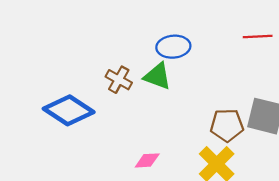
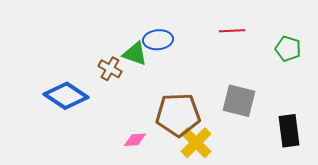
green triangle: (157, 76) -> (135, 54), moved
brown pentagon: (227, 125) -> (178, 115), moved, size x1.5

